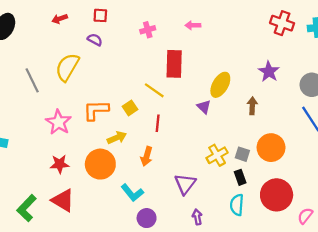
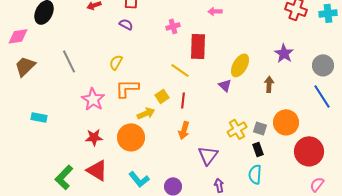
pink cross: (148, 30) -> (173, 26), moved
yellow semicircle: (67, 67) -> (116, 62), moved, size x0.6
yellow square: (130, 108) -> (162, 96), moved
orange arrow: (147, 156) -> (184, 130), moved
cyan L-shape: (132, 193) -> (139, 179), moved
red circle: (277, 195) -> (309, 151), moved

